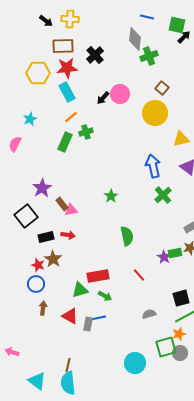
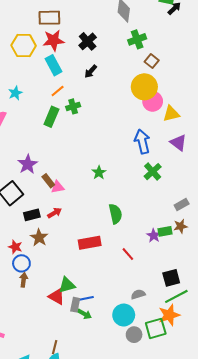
black cross: (95, 55) -> (88, 41), moved
green cross: (149, 56) -> (137, 39), moved
pink circle: (120, 94) -> (153, 101), moved
red arrow: (68, 235) -> (55, 213), turned -40
red star: (38, 265) -> (15, 247), moved
red rectangle: (98, 276) -> (90, 243), moved
green triangle: (80, 290) -> (67, 285), moved
green arrow: (105, 296) -> (84, 314), moved
brown arrow: (43, 308) -> (24, 280), moved
orange star: (179, 334) -> (169, 315), size x1.5
gray circle: (180, 353) -> (134, 335), moved
cyan circle: (135, 363) -> (124, 315), moved

